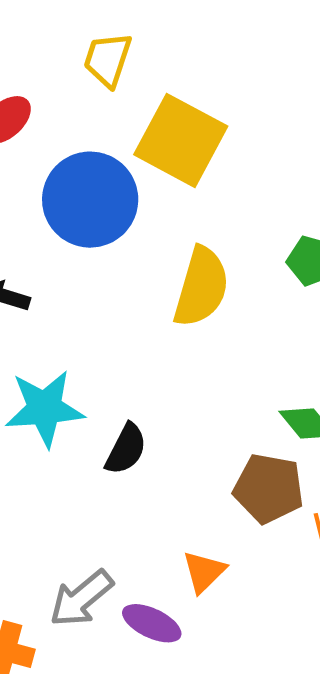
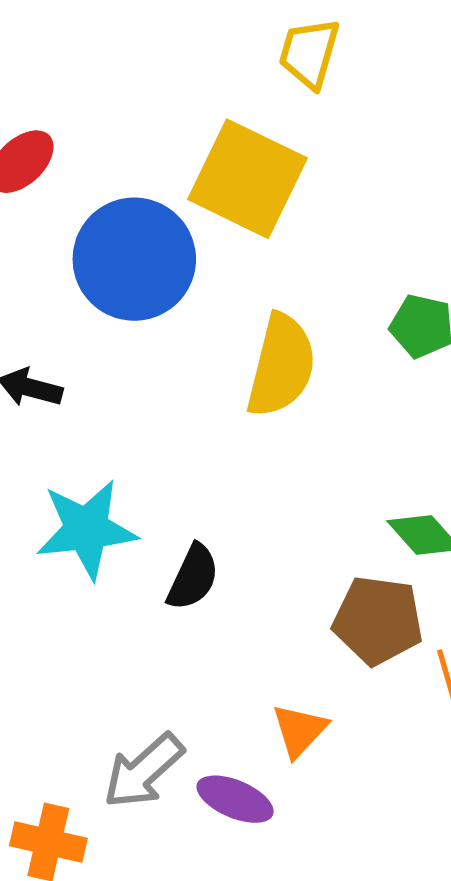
yellow trapezoid: (108, 59) -> (309, 53), moved

